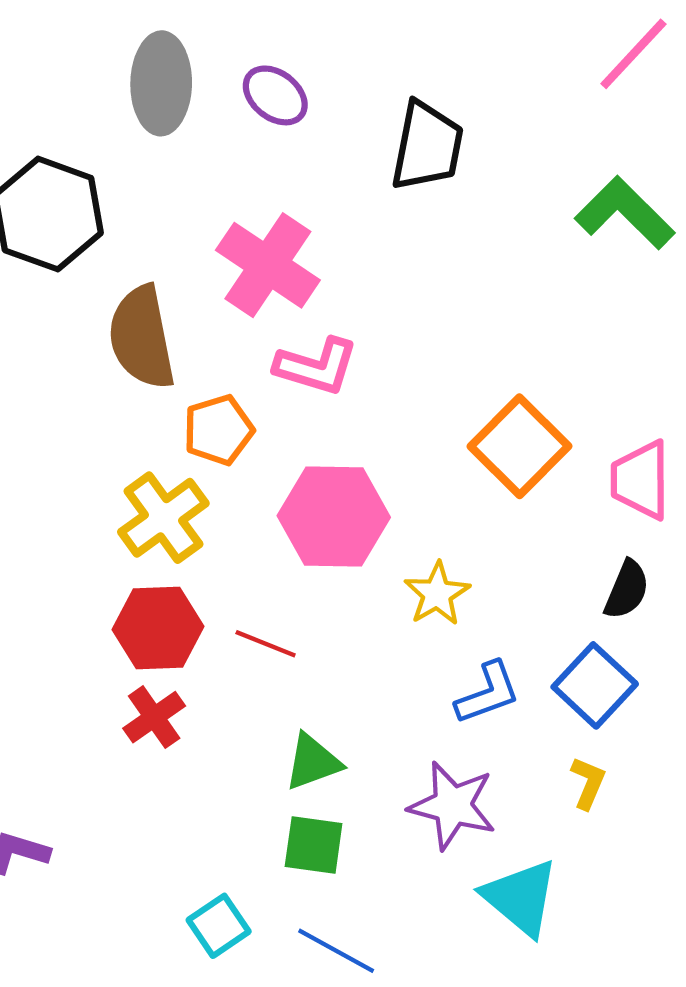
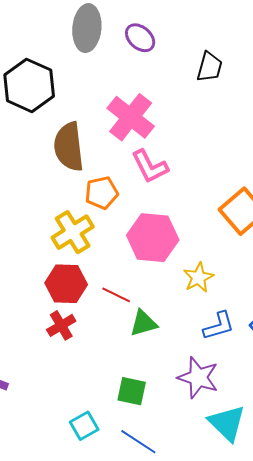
black trapezoid: (427, 146) -> (210, 67), size x0.7
pink L-shape: (316, 366) -> (150, 166), turned 42
green triangle: (313, 762) -> (143, 323), moved

